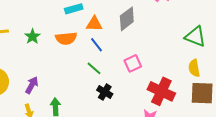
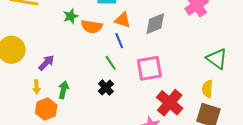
green star: (32, 36) -> (71, 16), moved
pink square: (133, 63) -> (149, 68), size x1.5
black cross: (105, 92) -> (106, 88), moved

